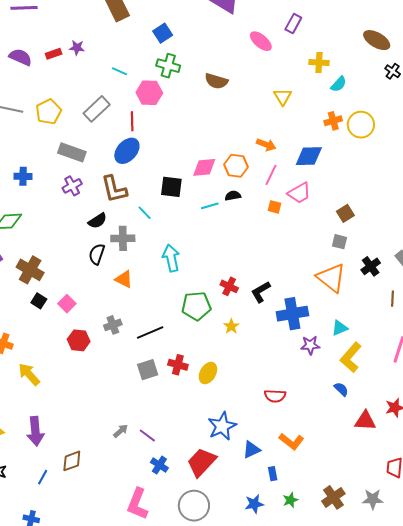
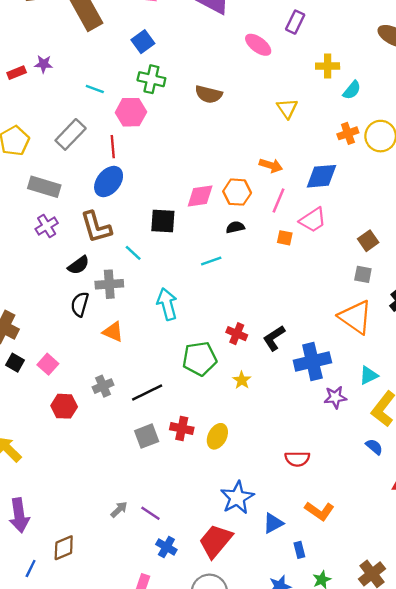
cyan line: (210, 206) -> (211, 261), moved

